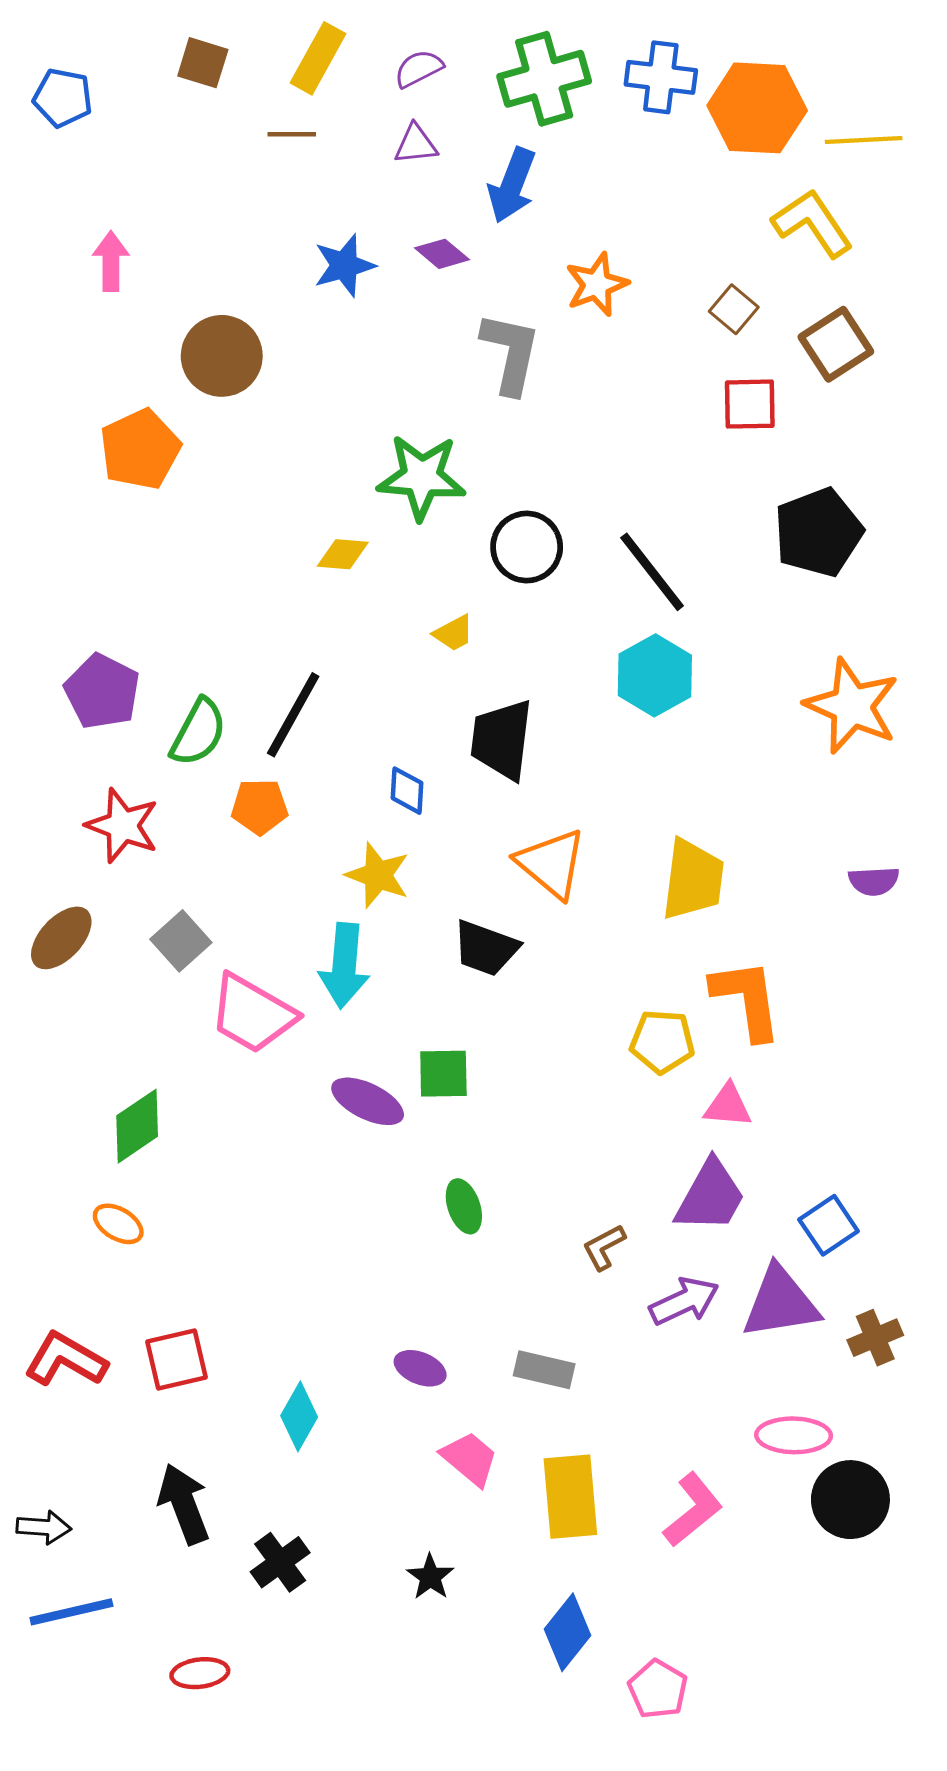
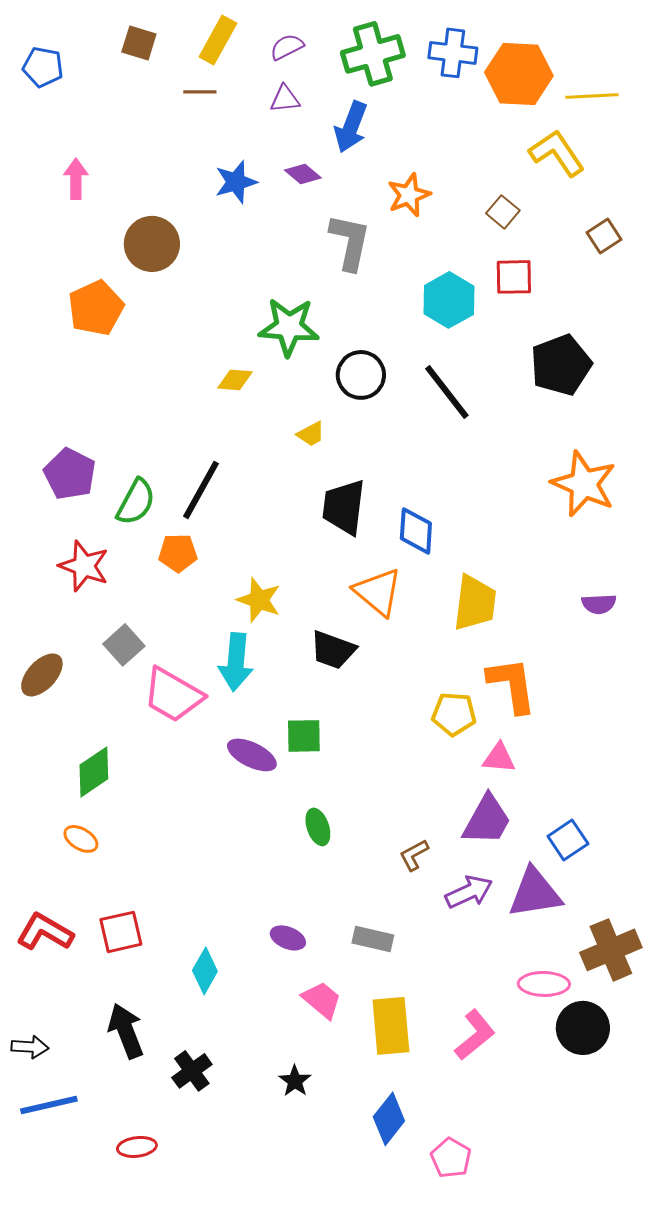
brown square: (836, 344) -> (604, 236), moved, size x0.7
cyan hexagon: (655, 675) -> (449, 300), moved
blue diamond: (407, 791) -> (416, 531), moved, size x1.4
brown ellipse: (61, 938) -> (42, 675), moved
brown cross: (875, 1338) -> (611, 950), moved, size x1.6

